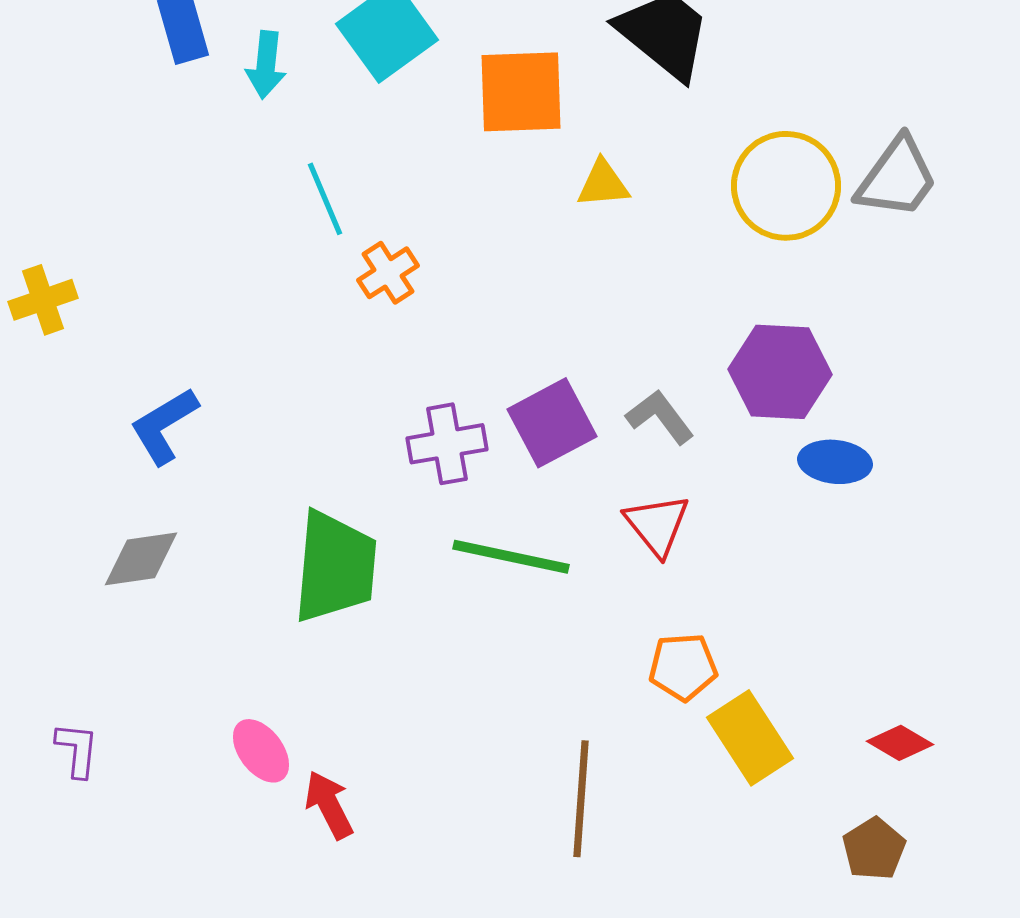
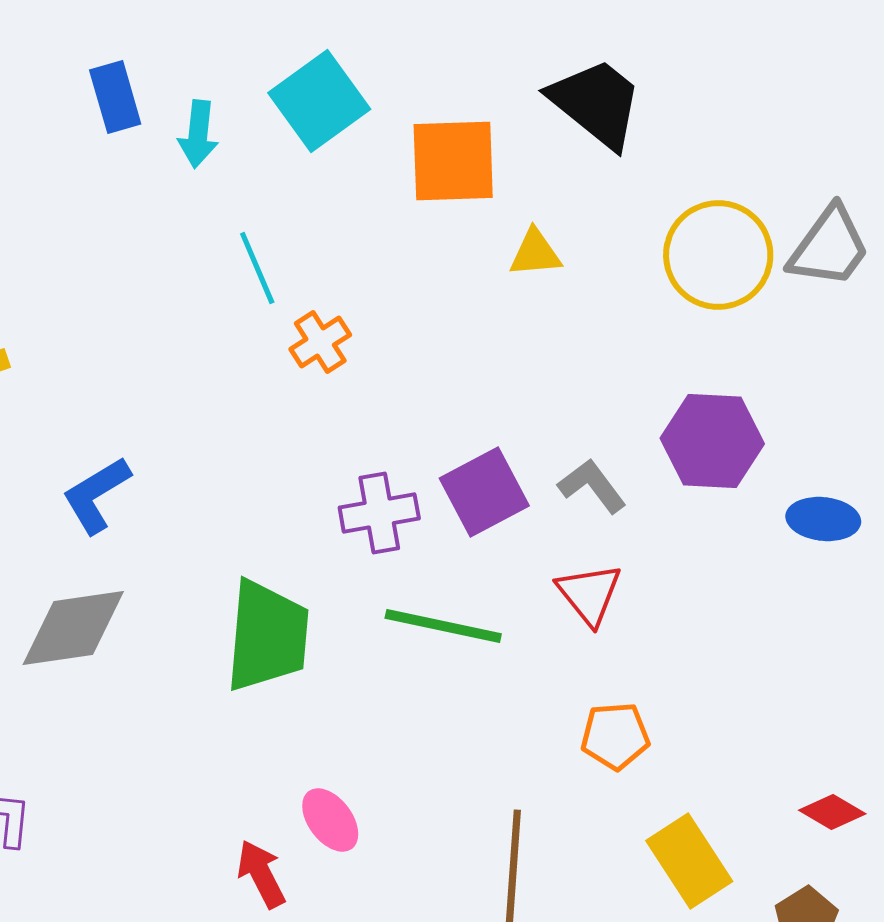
blue ellipse: (835, 462) -> (823, 519), moved
gray diamond: (141, 559) -> (73, 628), size x1.4
yellow rectangle: (750, 738) -> (689, 861), moved
pink ellipse: (261, 751) -> (330, 820), moved

